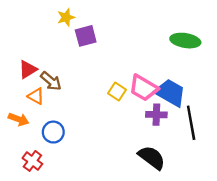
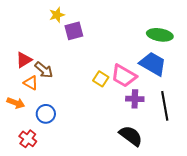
blue trapezoid: (170, 93) -> (153, 64), moved

